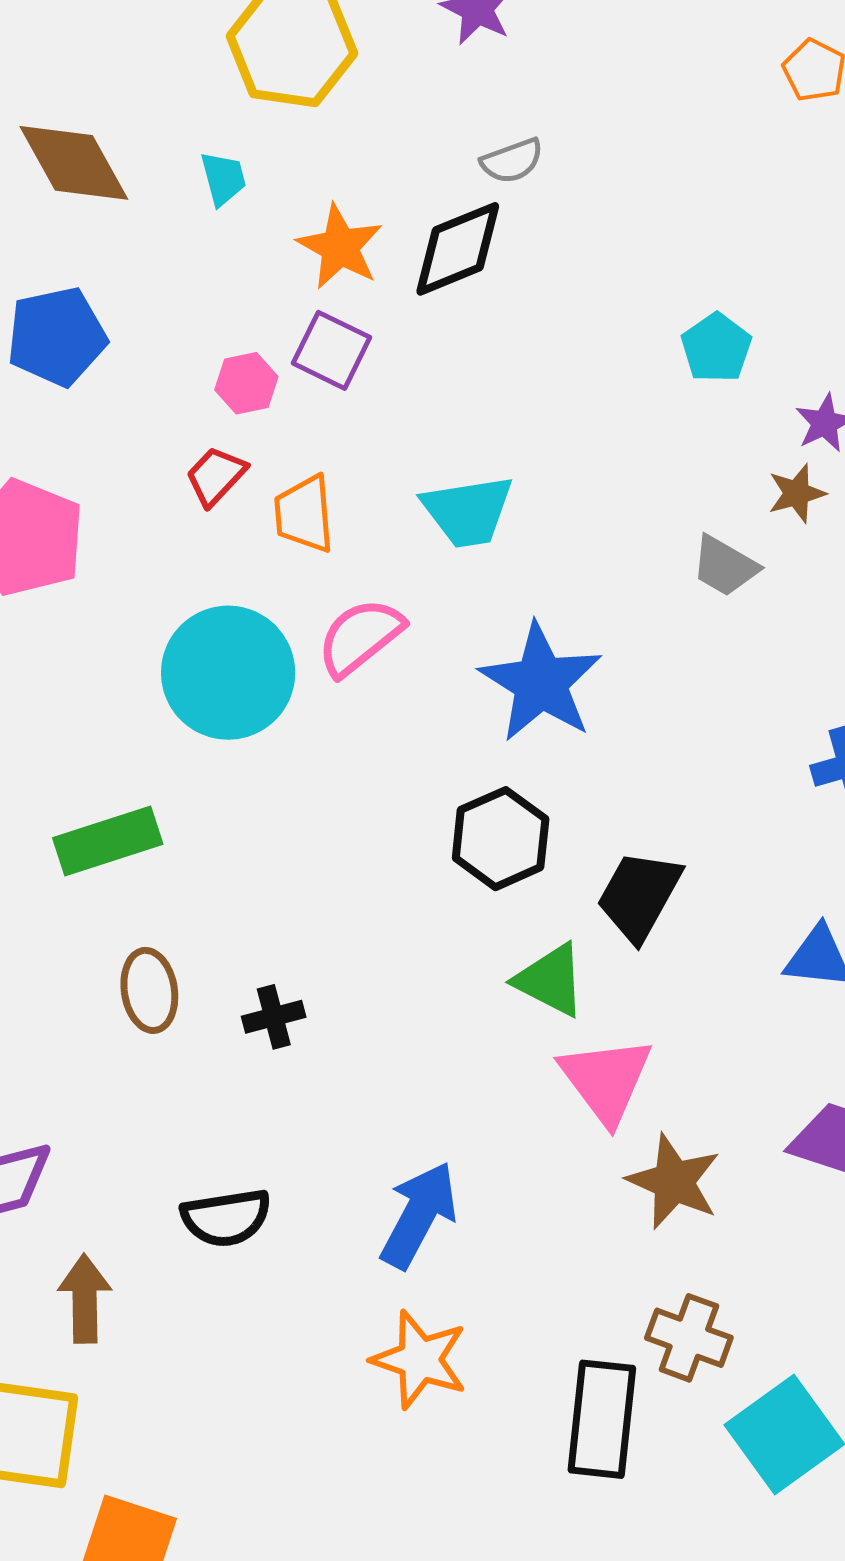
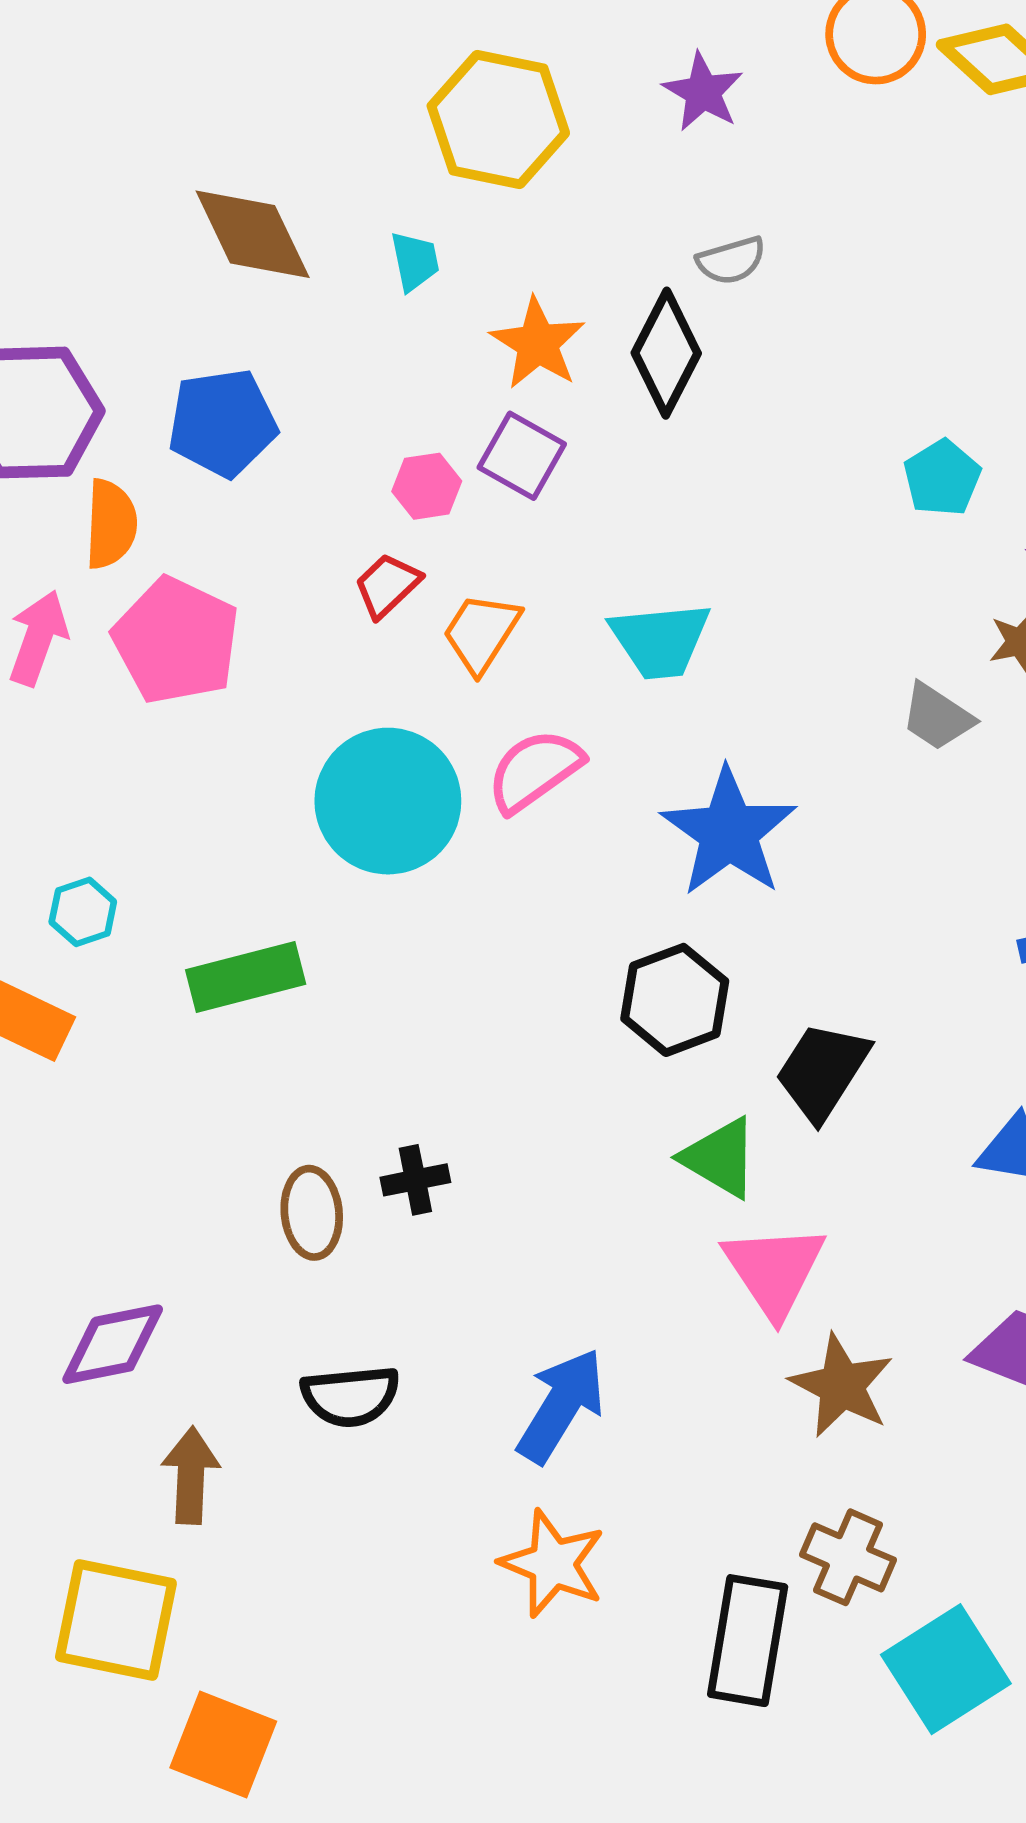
black diamond: (458, 249) -> (666, 353), turned -44
orange trapezoid: (304, 514) -> (481, 633), turned 34
brown ellipse: (149, 990) -> (312, 1213), moved

